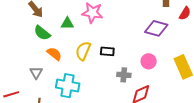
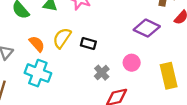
orange semicircle: (54, 54) -> (37, 44), moved
gray cross: (124, 75) -> (102, 73), turned 32

